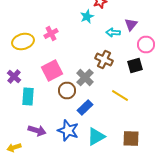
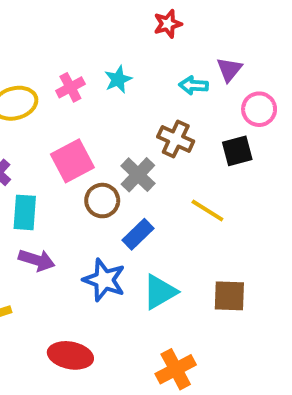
cyan star: (87, 16) -> (118, 79), moved
purple arrow: (37, 130) -> (37, 260), moved

